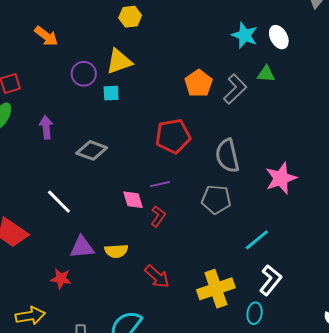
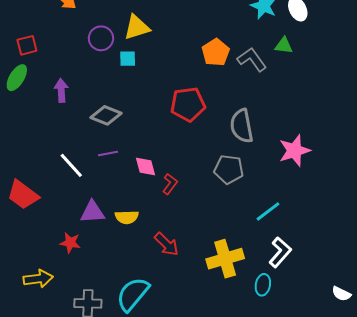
gray L-shape: (235, 89) -> (252, 59), turned -84
purple line: (160, 184) -> (108, 153), moved

